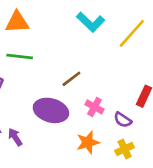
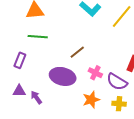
purple semicircle: (123, 120) -> (117, 82), size x1.5
yellow cross: (125, 149) -> (119, 104), turned 32

